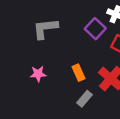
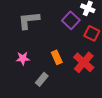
gray rectangle: (85, 99) -> (42, 79), moved

